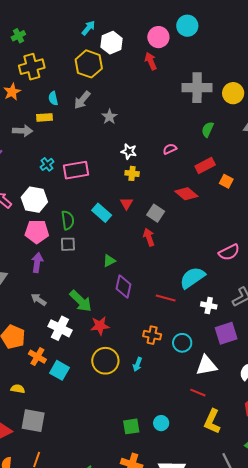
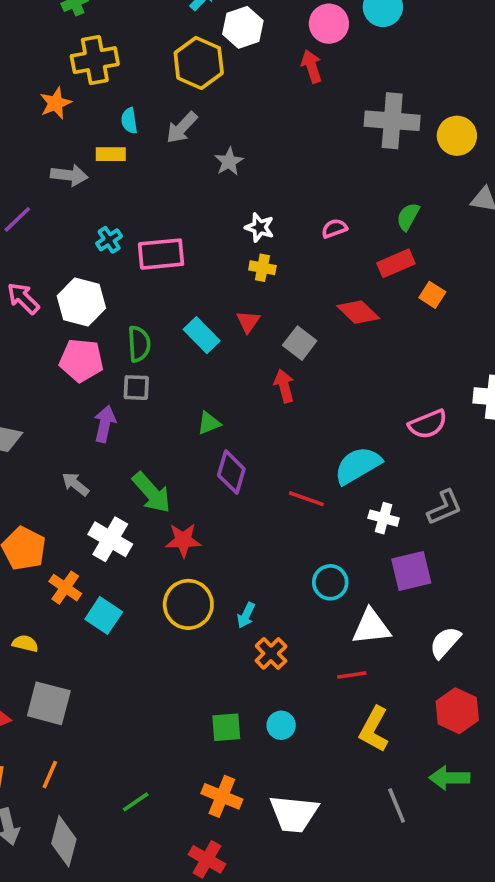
green semicircle: (208, 129) -> (408, 217), moved
purple arrow: (37, 263) -> (105, 424), moved
orange cross: (152, 335) -> (271, 653), moved, turned 30
red line: (198, 393) -> (352, 675), turned -35

